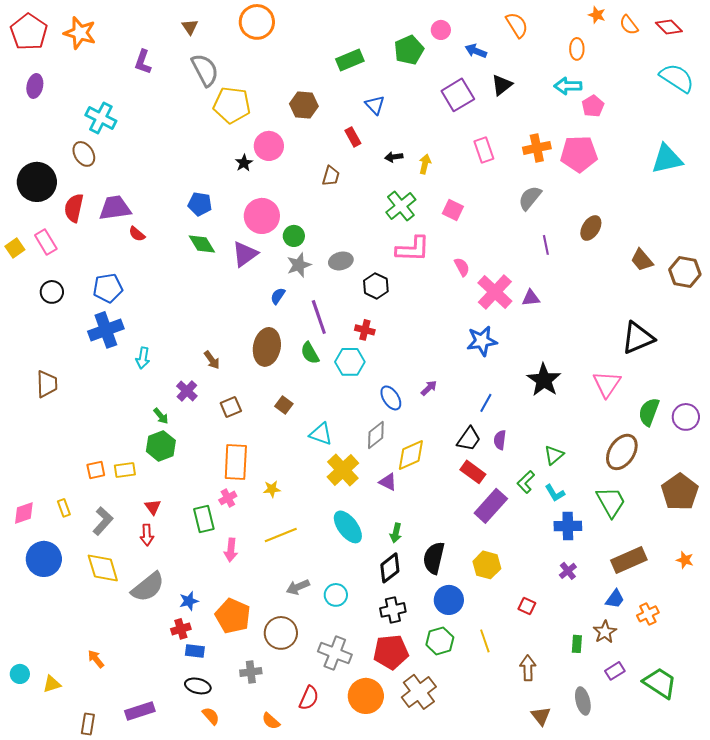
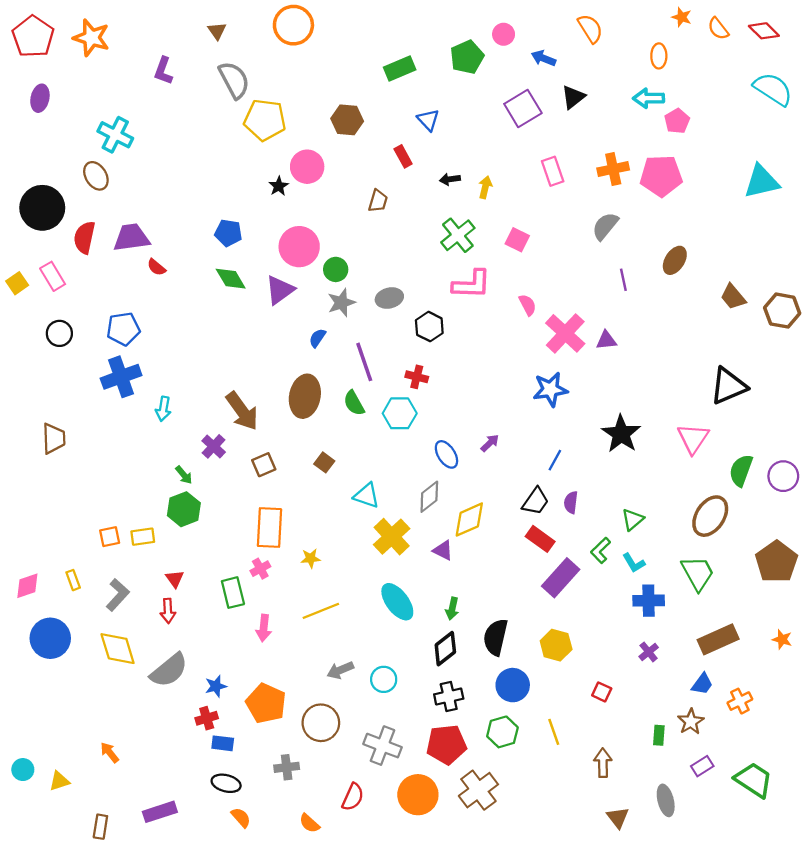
brown arrow: (212, 360) -> (242, 411), size x1.8

